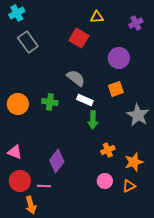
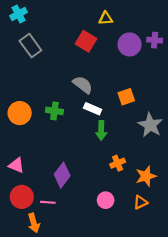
purple cross: (136, 23) -> (155, 40), moved, turned 32
purple circle: (119, 58) -> (130, 44), moved
pink circle: (105, 181) -> (106, 200), moved

